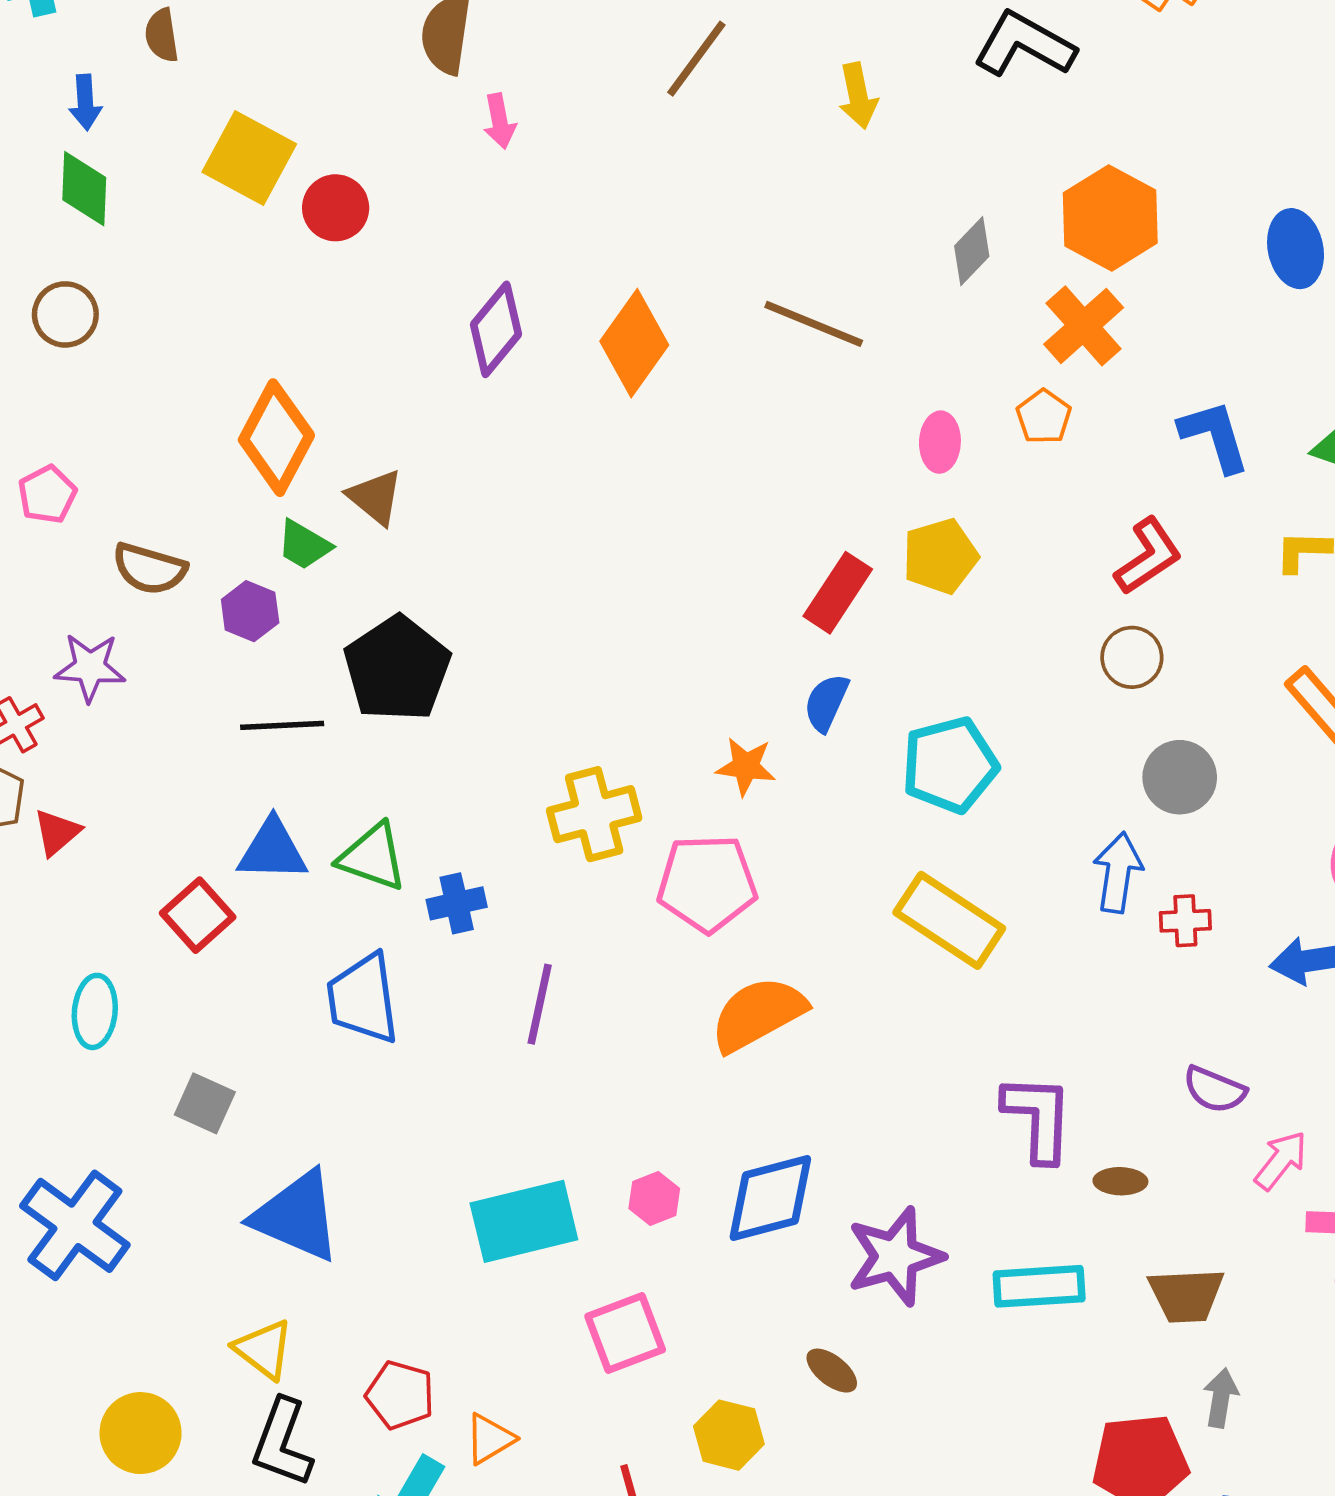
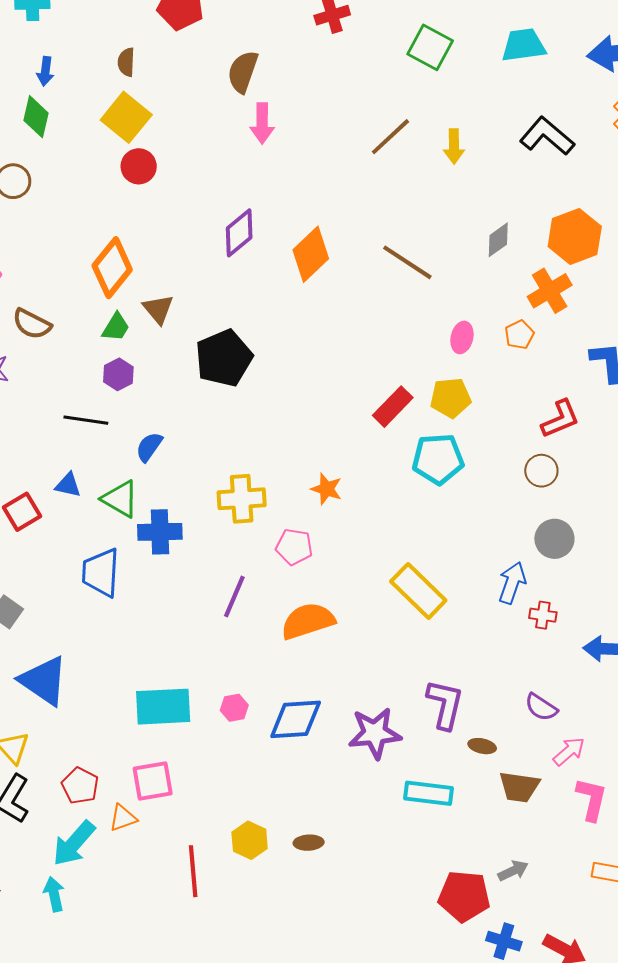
brown semicircle: (162, 35) -> (126, 62), moved
brown line: (696, 59) -> (390, 137), moved
pink arrow: (500, 121) -> (262, 123), size x1.4
red circle: (336, 208) -> (139, 166), moved
green trapezoid: (304, 545) -> (116, 327), turned -100
purple hexagon: (250, 611) -> (118, 374), moved
black pentagon: (397, 669) -> (224, 358), moved
blue semicircle: (826, 703) -> (149, 447), moved
cyan pentagon: (950, 765) -> (438, 459), moved
blue triangle: (272, 850) -> (68, 485), size x0.7
pink pentagon: (707, 883) -> (294, 547), size x0.7
blue cross: (457, 903) -> (160, 532), size x1.4
purple line: (540, 1004) -> (234, 597), moved
purple star: (895, 1256) -> (375, 733), moved
brown trapezoid: (1186, 1295) -> (519, 787), moved
pink square: (625, 1333) -> (153, 781), moved
brown ellipse: (832, 1371) -> (309, 843), moved, turned -52
gray arrow: (1221, 1398) -> (513, 871), turned 44

